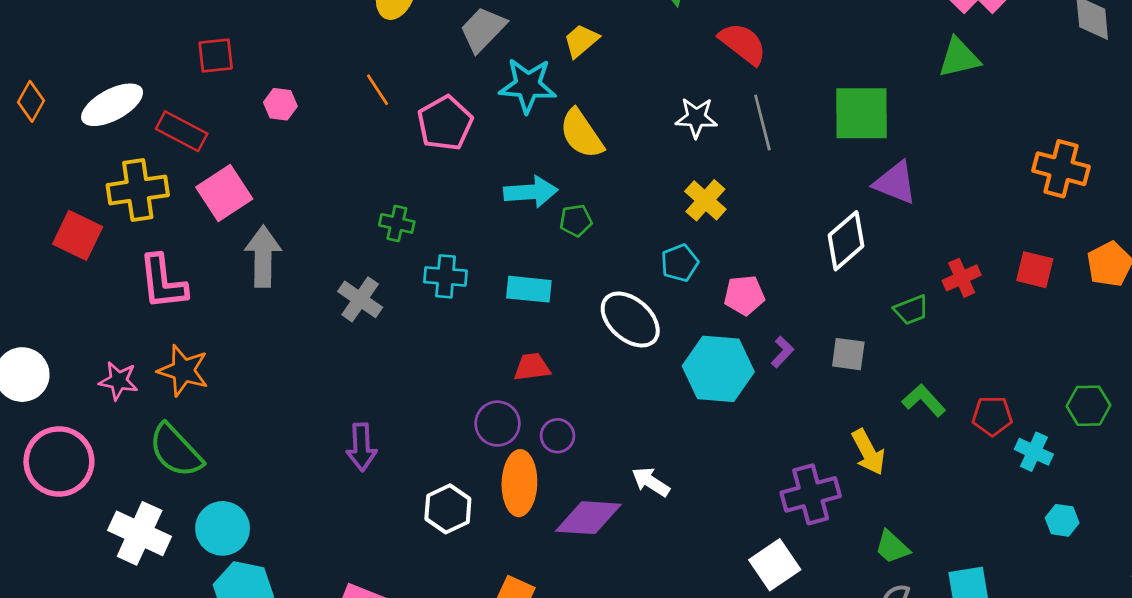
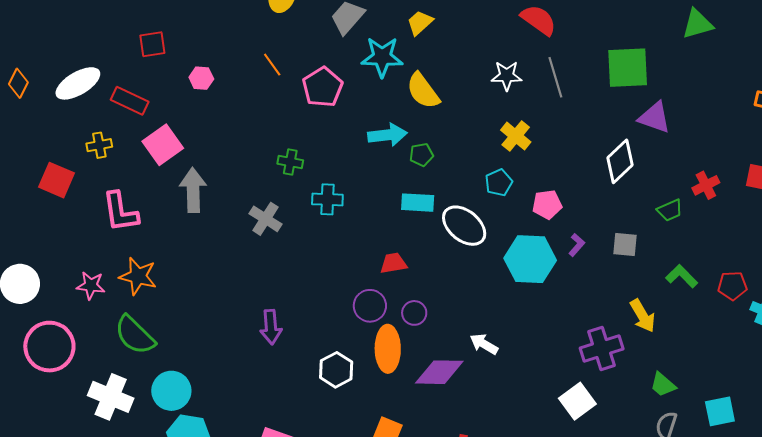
yellow cross: (138, 190) -> (99, 145), size x0.6
cyan rectangle: (529, 289) -> (418, 203), moved

